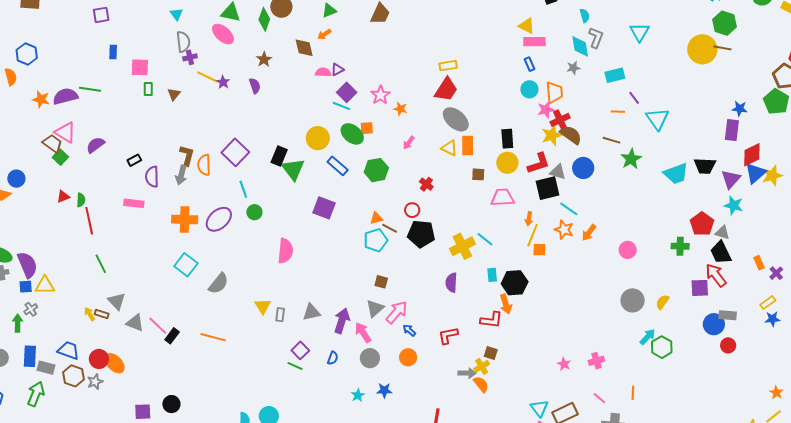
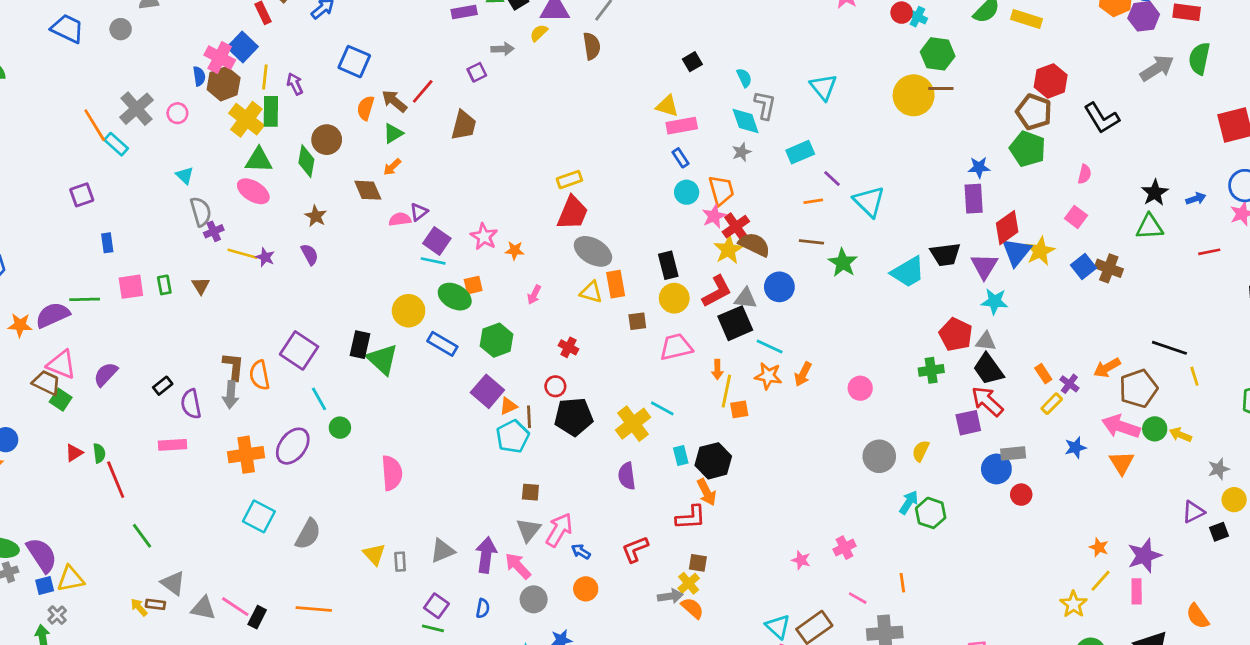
pink square: (140, 67) -> (131, 287), moved
purple square: (324, 208) -> (487, 391), moved, turned 30
brown line: (390, 228) -> (529, 417), turned 70
yellow rectangle: (768, 303) -> (1052, 404), moved

